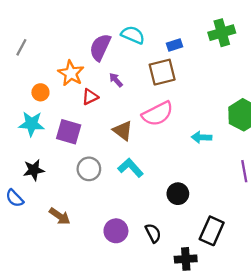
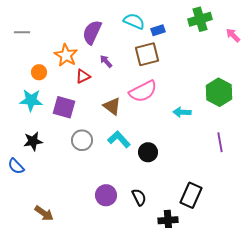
cyan semicircle: (133, 35) -> (134, 21), moved
gray line: (21, 47) -> (22, 32), turned 63
black circle: (178, 194) -> (148, 152), moved
brown arrow: (60, 216) -> (44, 213), moved

